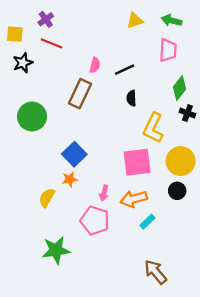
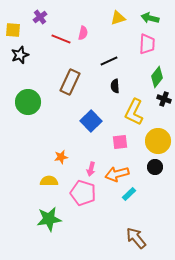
red line: (51, 43) -> (61, 39), moved
pink semicircle: (95, 65) -> (83, 33), moved
blue square: (74, 154) -> (91, 121), moved
pink square: (137, 162) -> (120, 142), size x0.6
yellow semicircle: (47, 198) -> (49, 181), moved, turned 60

